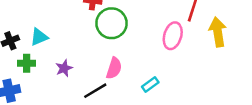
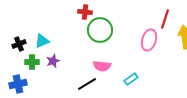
purple star: (64, 68) -> (53, 61), moved
pink semicircle: (114, 68) -> (102, 66), turned 78

